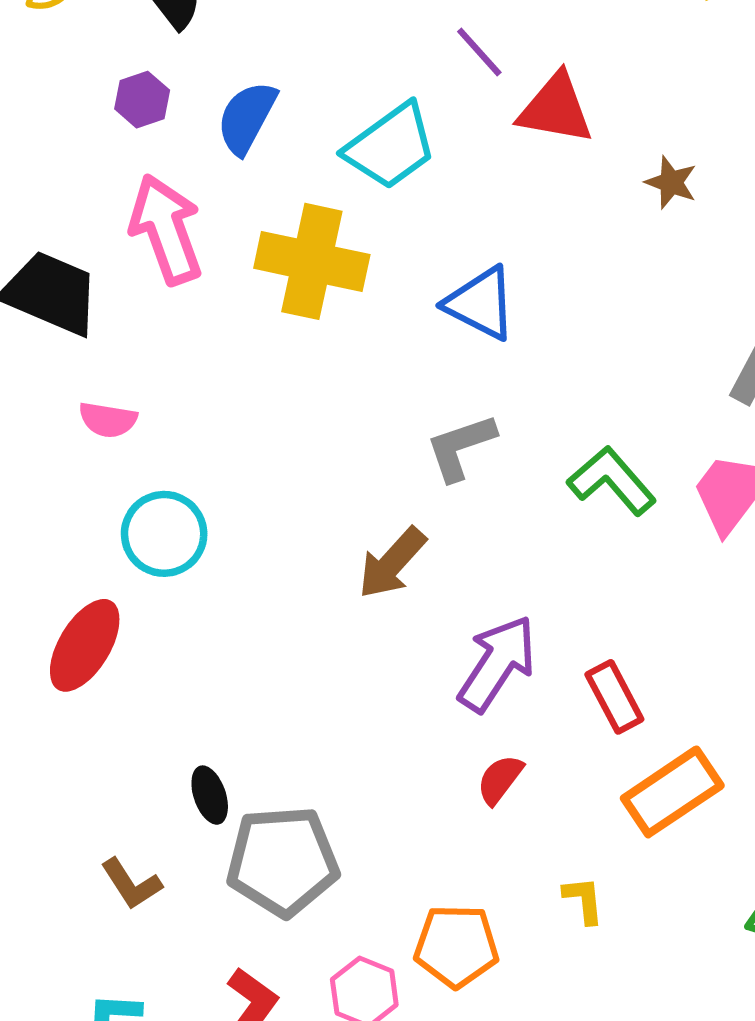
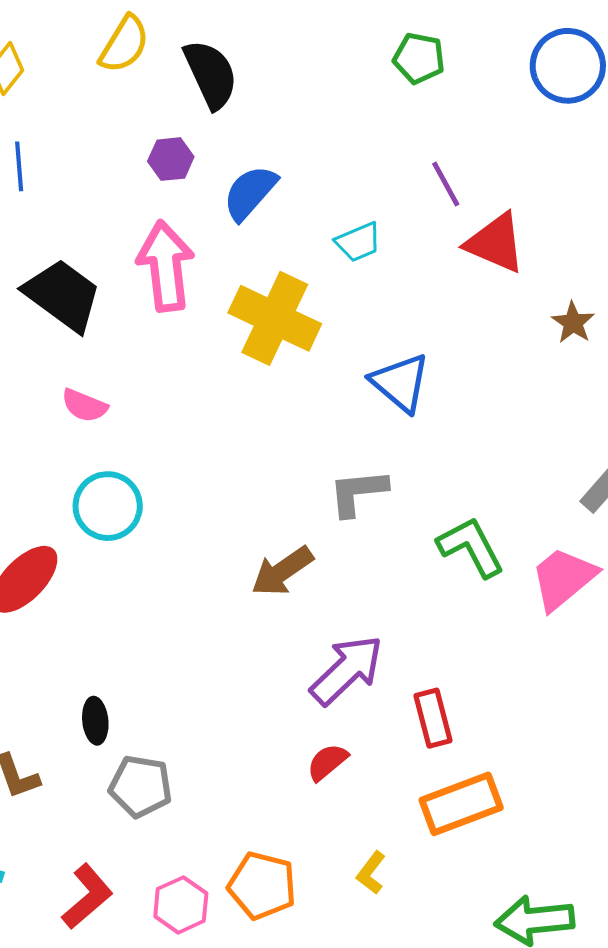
cyan trapezoid: (391, 146) -> (358, 242), size x0.6
gray pentagon: (283, 861) -> (141, 786), size x0.7
yellow L-shape: (584, 900) -> (371, 873), turned -150

